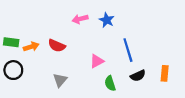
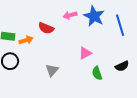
blue star: (107, 20) -> (94, 16), size x1.5
red semicircle: (57, 46) -> (46, 28), moved
blue line: (128, 50) -> (120, 25), moved

